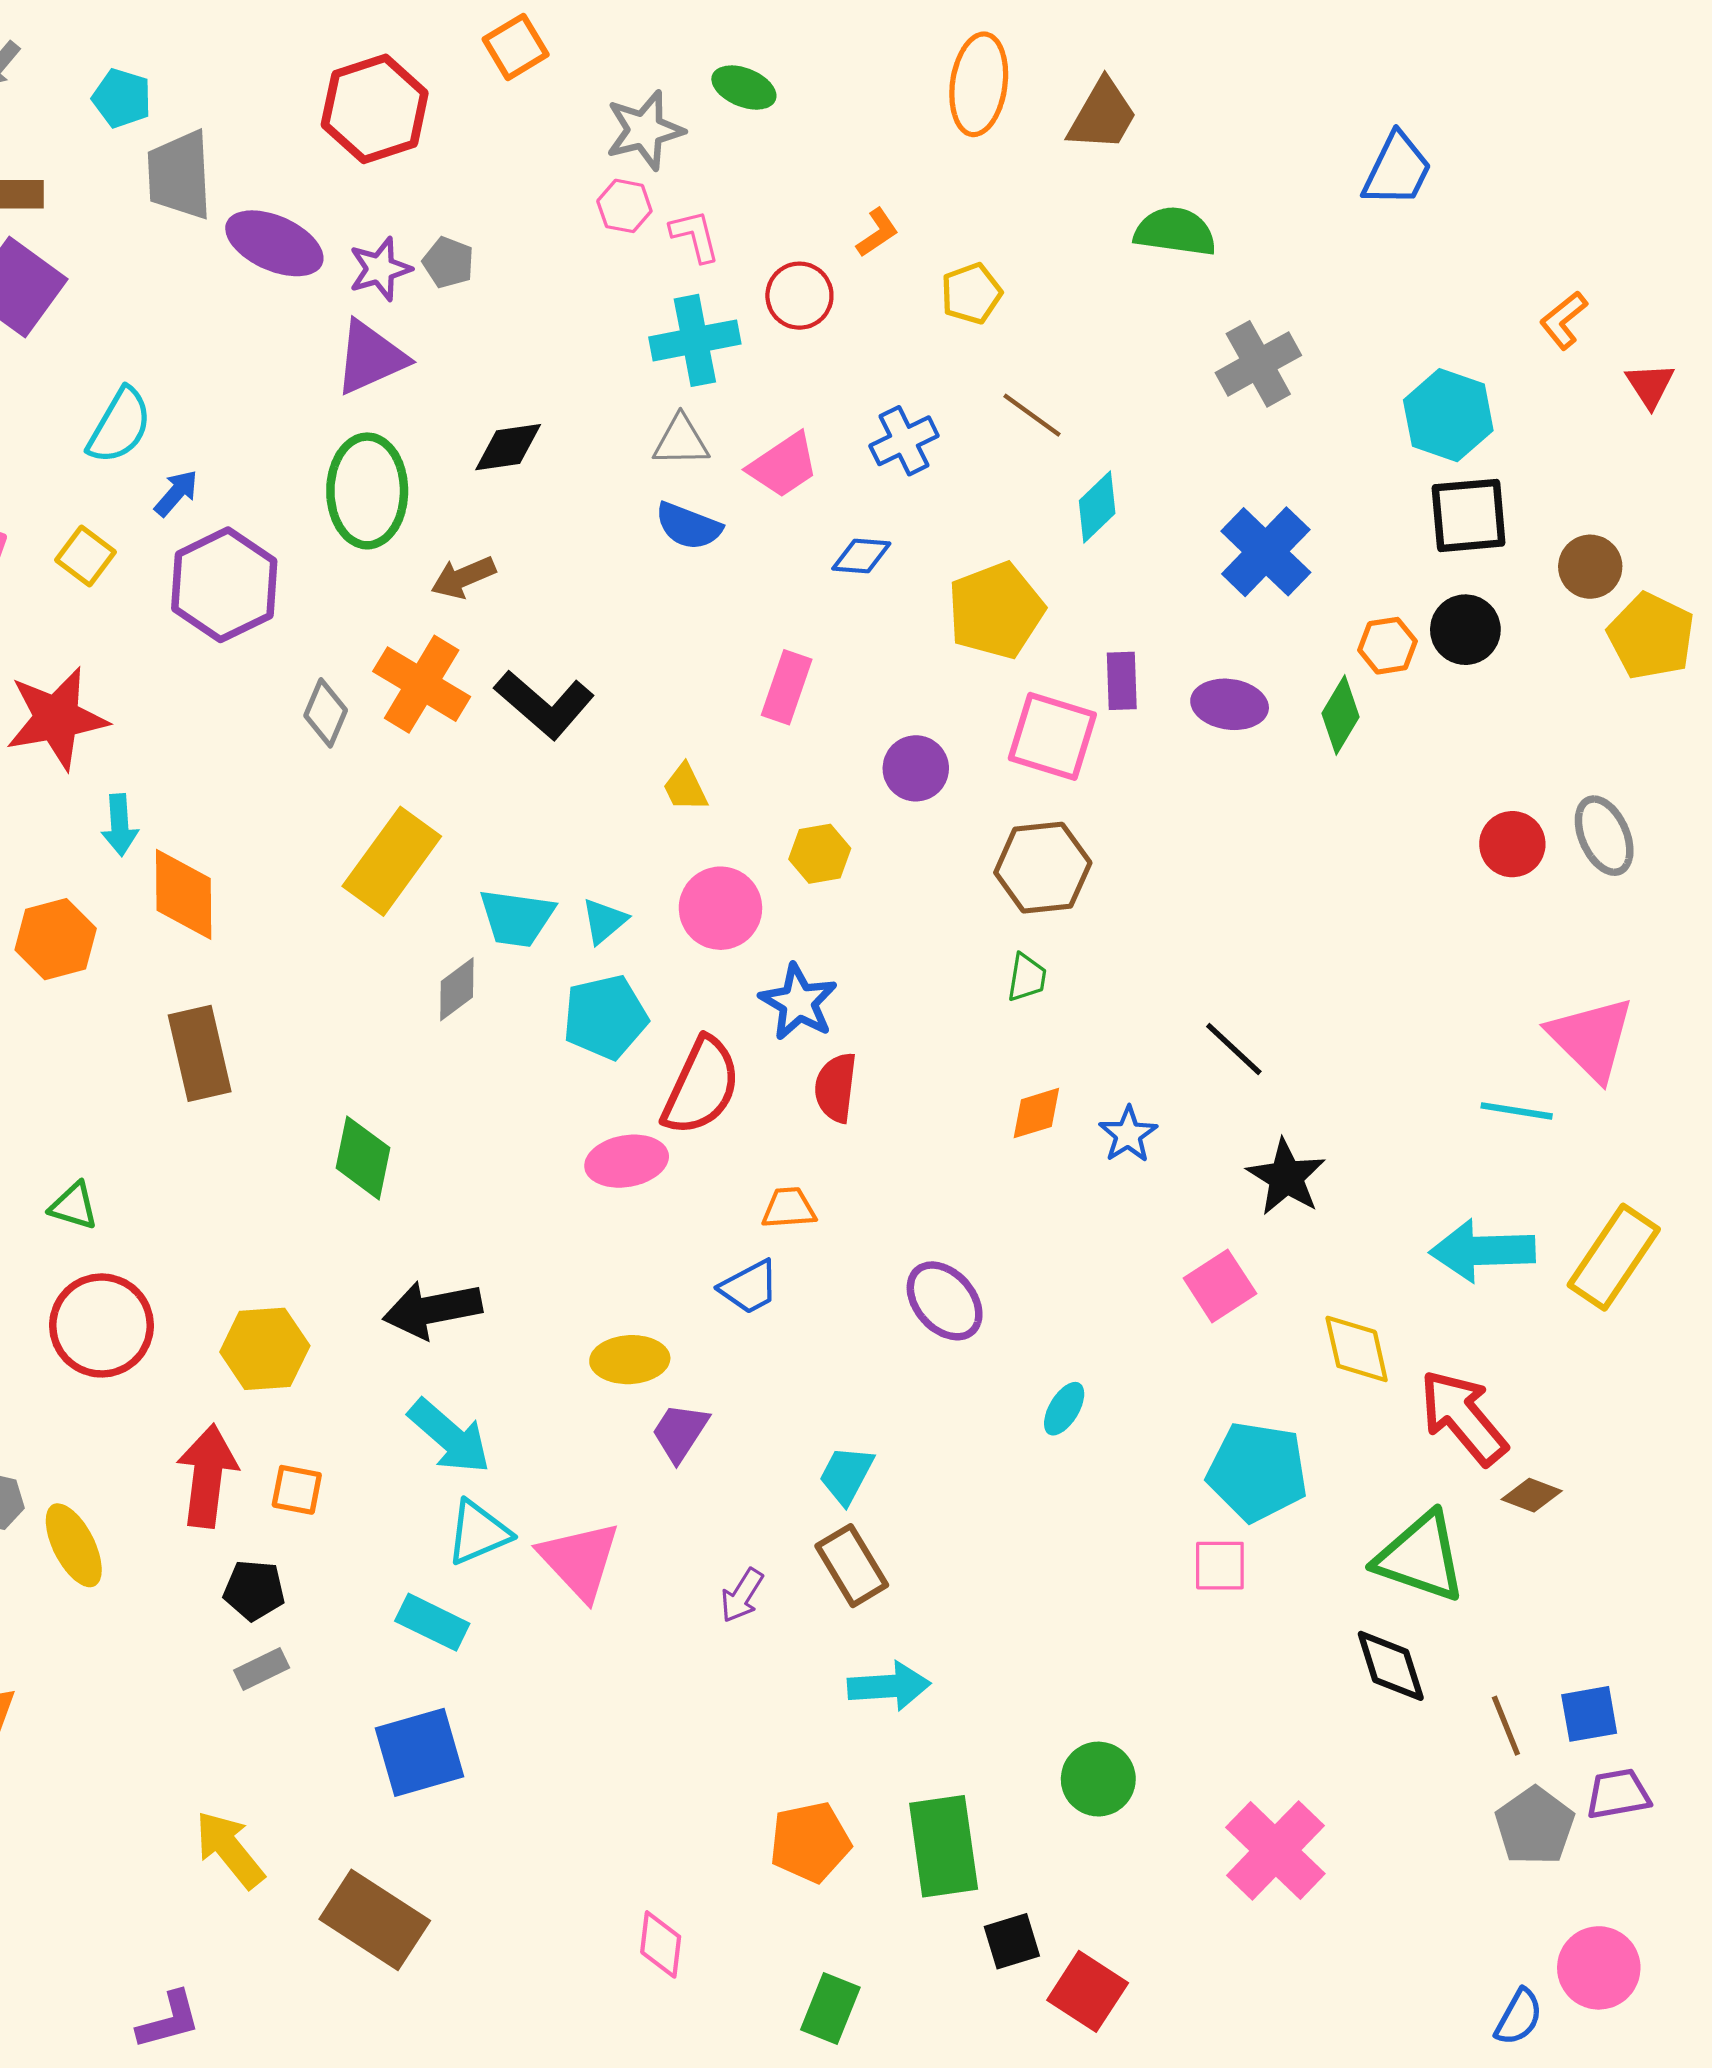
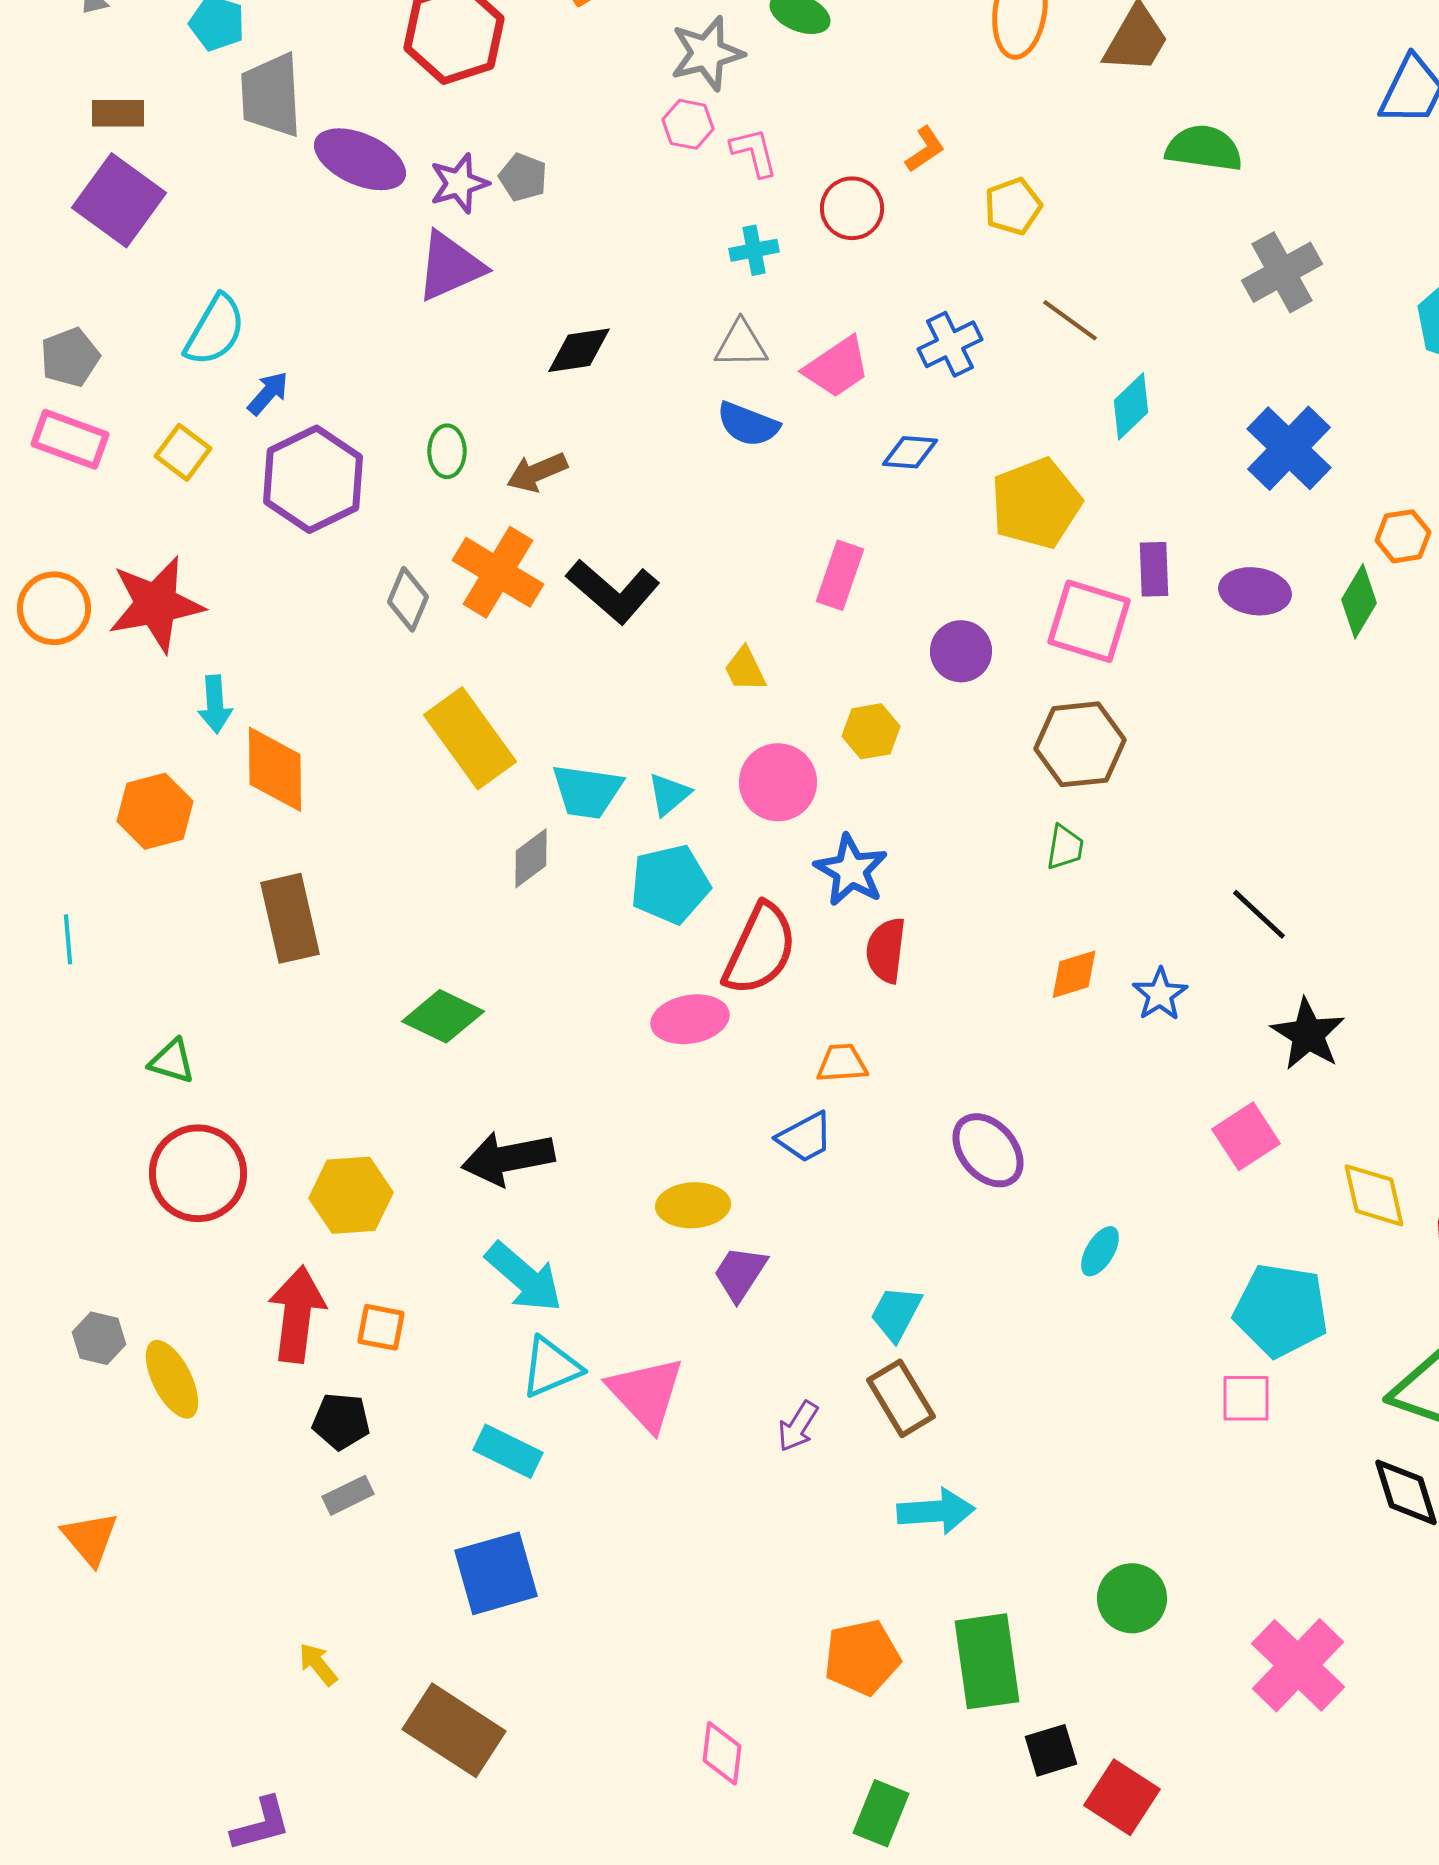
cyan cross: (695, 340) -> (754, 250), size x0.6
green ellipse: (367, 491) -> (447, 451), moved, size x0.5
yellow rectangle: (392, 861) -> (470, 738), turned -72
green diamond: (363, 1158) -> (443, 1016), turned -76
yellow arrow: (230, 1849) -> (318, 1664), size x0.6

